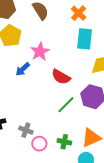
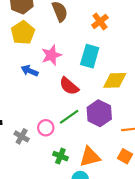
cyan rectangle: (85, 39) -> (90, 56), moved
blue arrow: (23, 69) -> (30, 71), turned 56
pink circle: (39, 144) -> (46, 128), moved

